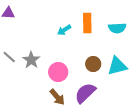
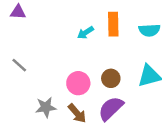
gray star: (31, 60) -> (46, 107), moved, turned 30
brown circle: (93, 64) -> (111, 78), moved

